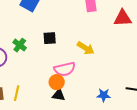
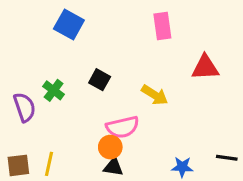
red triangle: (123, 18) -> (205, 67), moved
black square: (50, 38) -> (100, 80), turned 32

